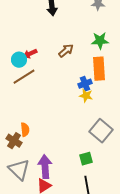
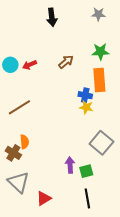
cyan circle: (19, 60) -> (10, 65), moved
brown line: (24, 77) -> (19, 107), moved
blue cross: (85, 84) -> (85, 95), turned 32
purple arrow: (45, 167) -> (70, 165), moved, size x0.7

